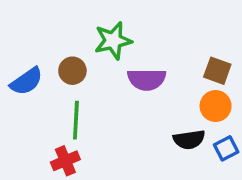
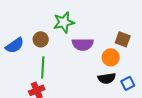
orange circle: (216, 106) -> (111, 57), moved

